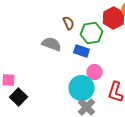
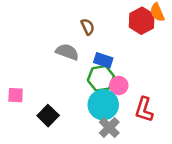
green hexagon: (92, 33) -> (101, 78), moved
black square: (18, 97) -> (48, 116), moved

